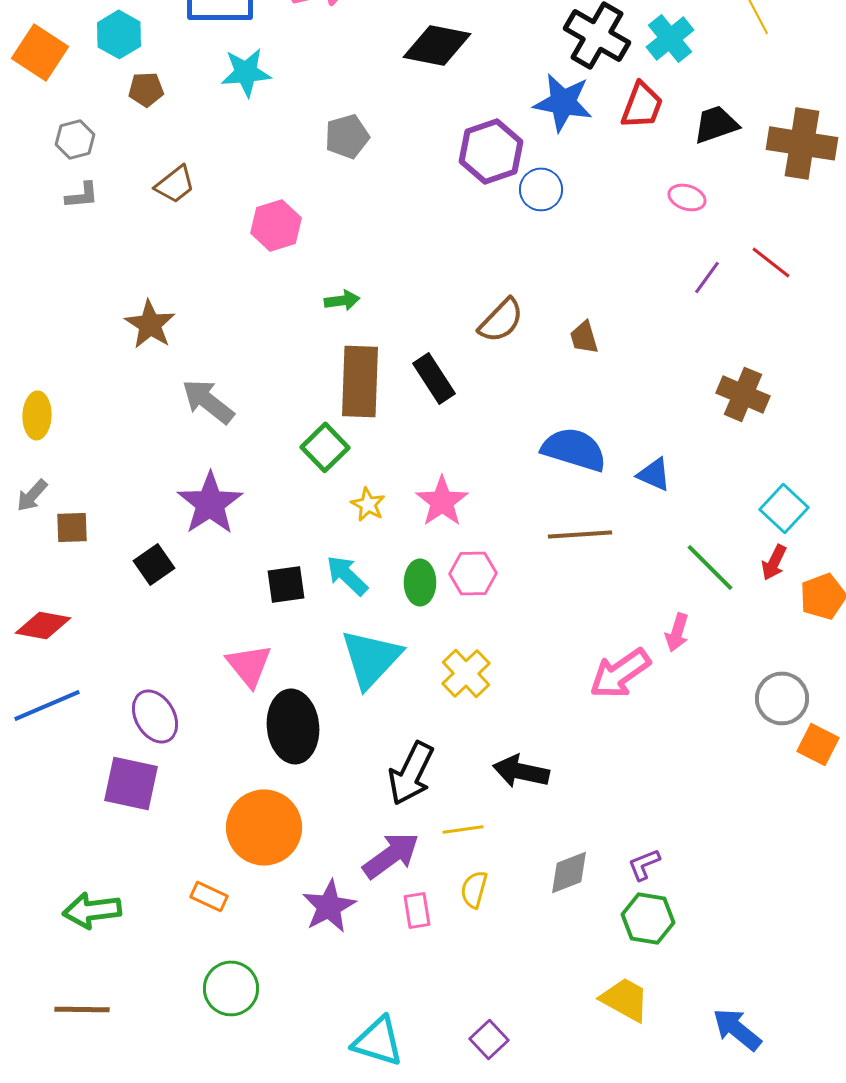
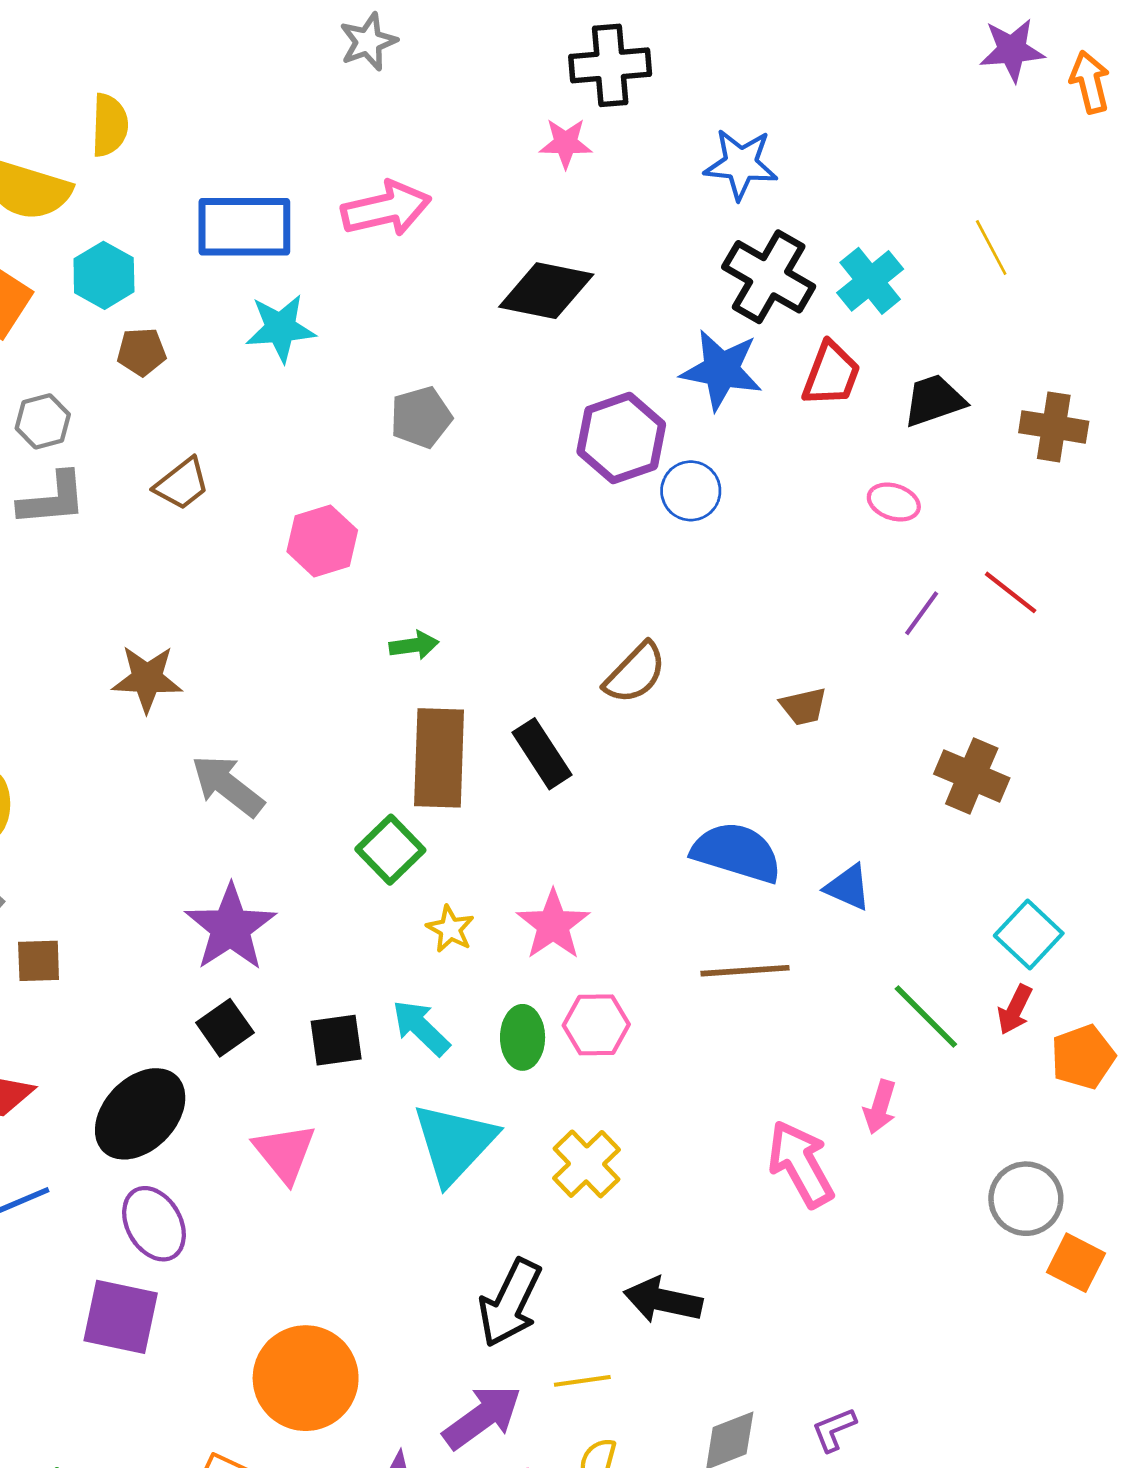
brown cross: (802, 143) -> (1054, 427), size x0.7
gray L-shape: (82, 195) -> (52, 499), size x1.5
brown star: (150, 324) -> (147, 679), turned -30
brown trapezoid: (584, 337) -> (803, 706), moved, turned -87
black square: (154, 564) -> (225, 1028), moved
pink arrow: (620, 673) -> (801, 1164), turned 96
black ellipse: (293, 726) -> (140, 1114), moved, turned 50

